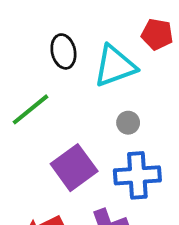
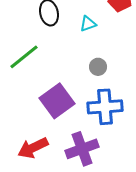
cyan triangle: (115, 66) -> (88, 24), size x0.5

